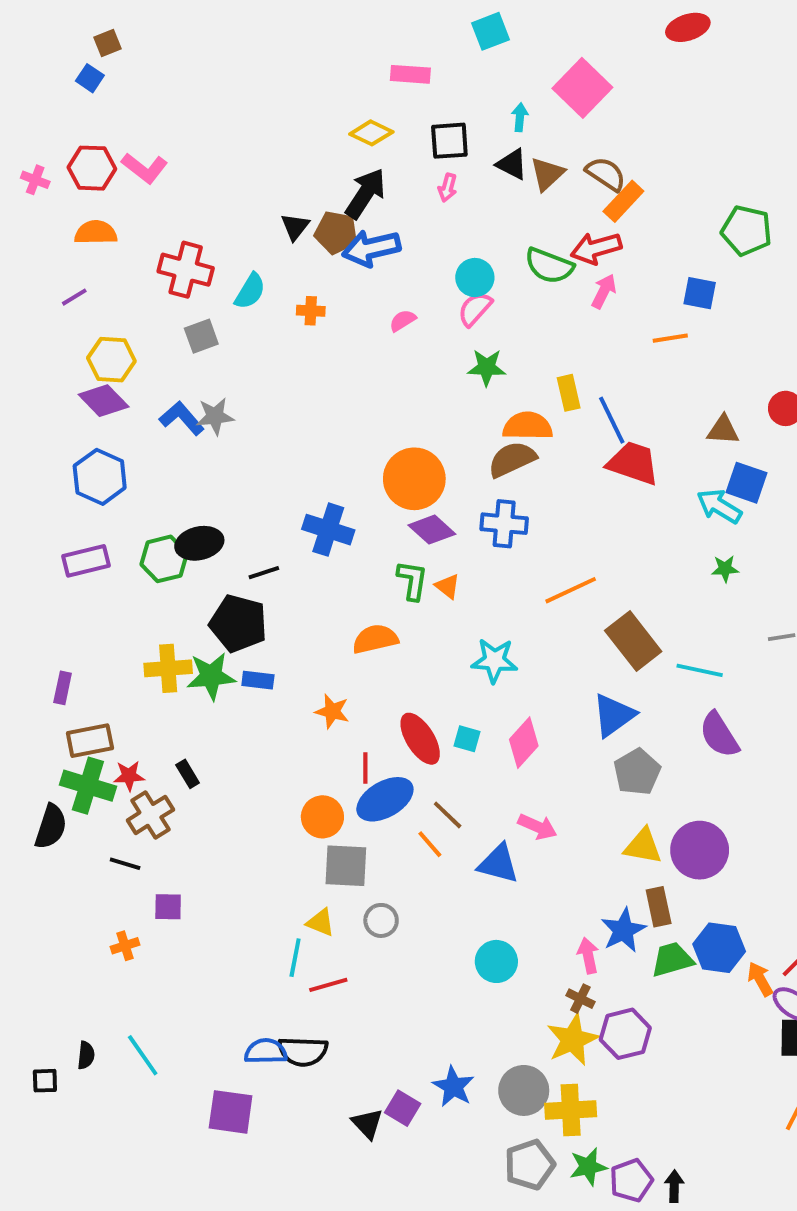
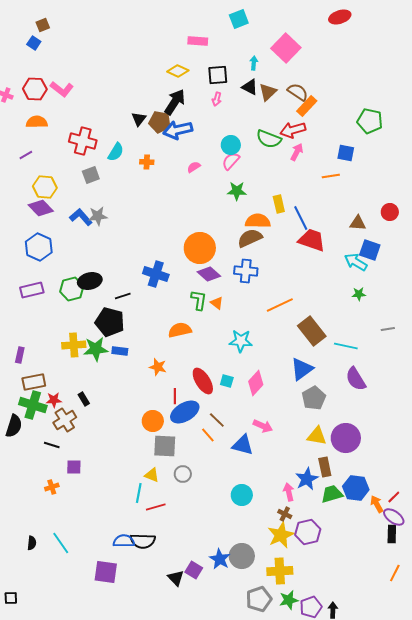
black square: (45, 1081) -> (11, 598), moved
gray circle: (524, 1090) -> (242, 556), moved

